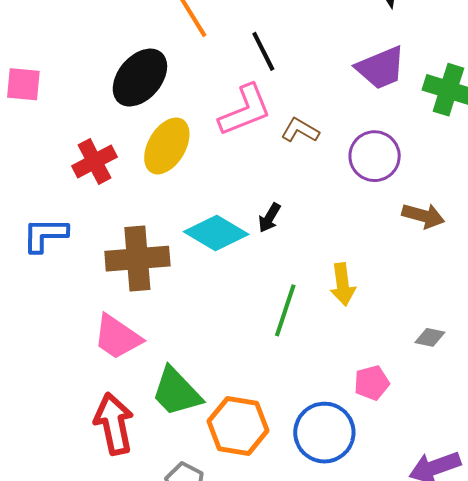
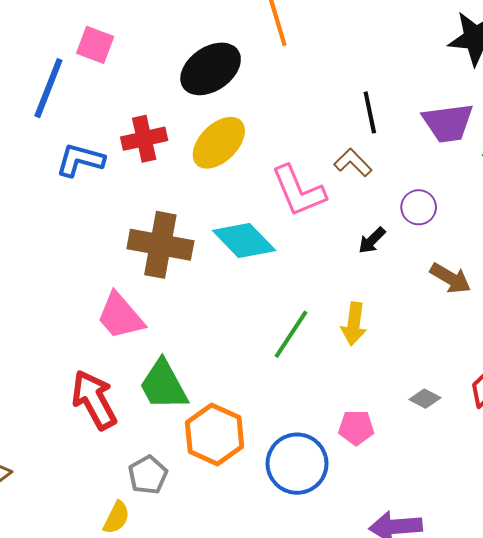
black line: (263, 51) -> (370, 112), moved
pink L-shape: (245, 110) -> (298, 191), moved, turned 74
purple circle: (375, 156) -> (419, 207), size x0.7
black arrow: (269, 218) -> (372, 240), moved
blue L-shape: (45, 235) -> (80, 160), moved
red arrow: (114, 424) -> (94, 400), turned -32

